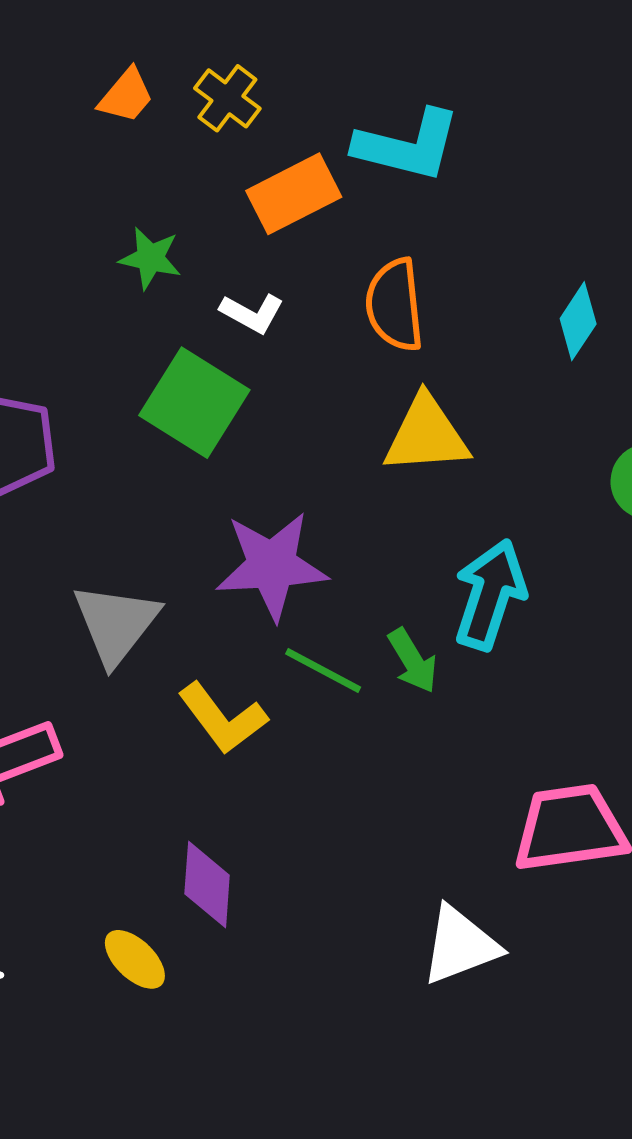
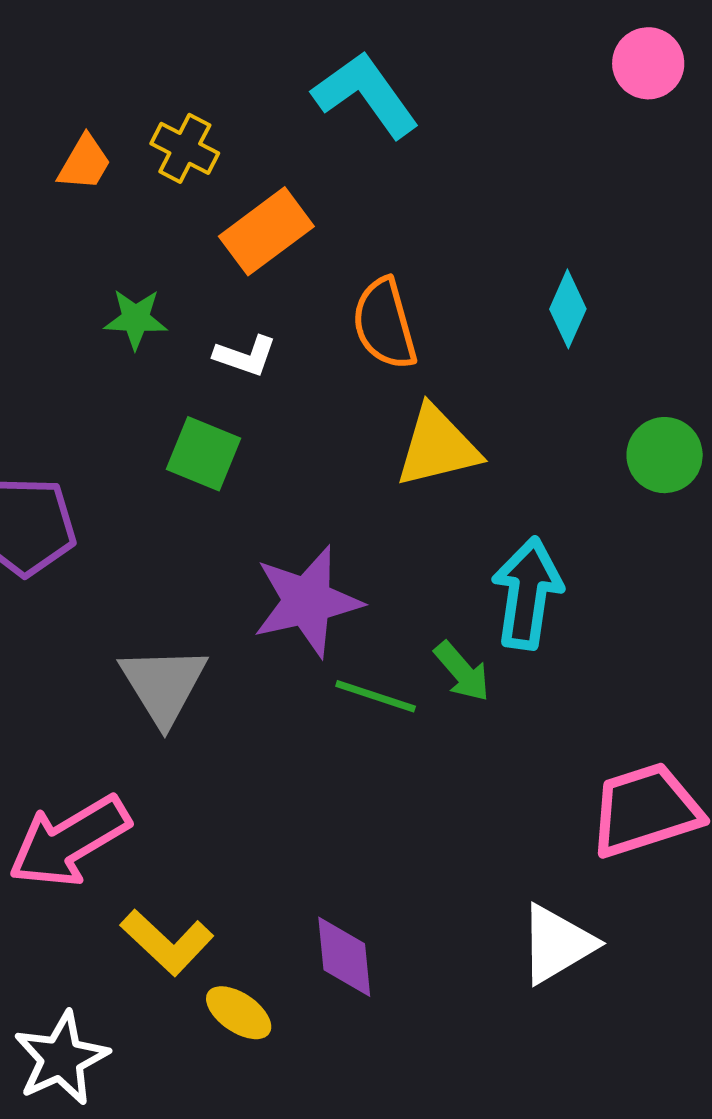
cyan L-shape: (407, 145) -> (366, 95), moved, turned -130
green square: (194, 403) -> (204, 454), size x0.7
yellow L-shape: (223, 718) -> (167, 942), moved
purple diamond: (207, 885) -> (344, 957), moved

